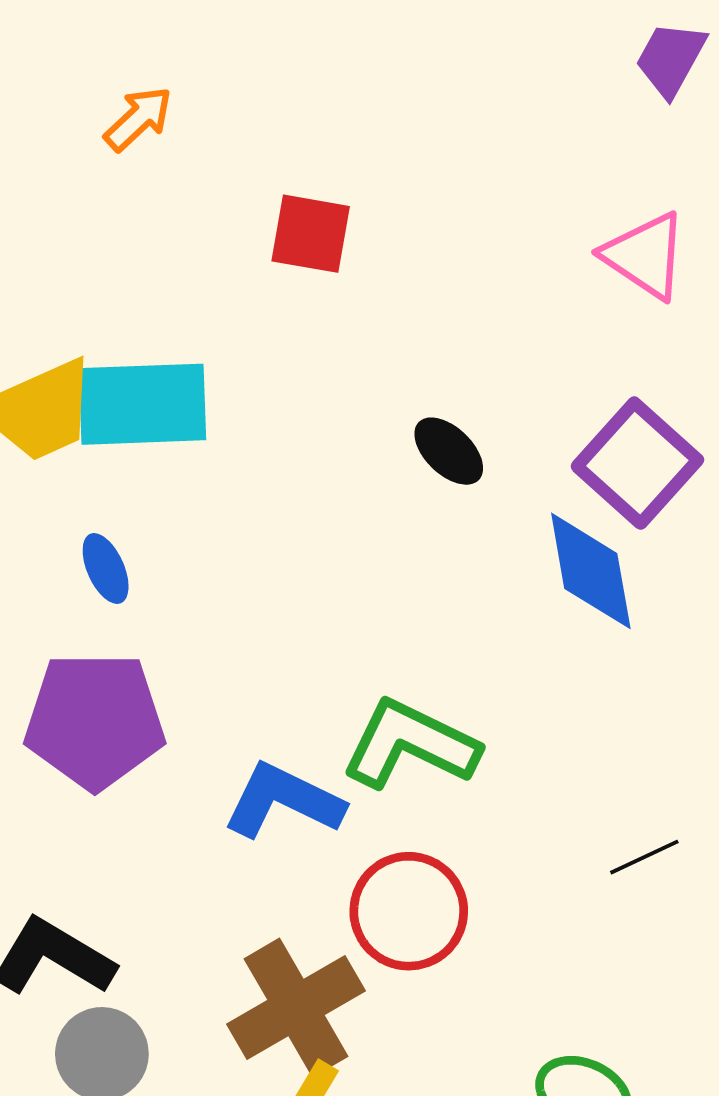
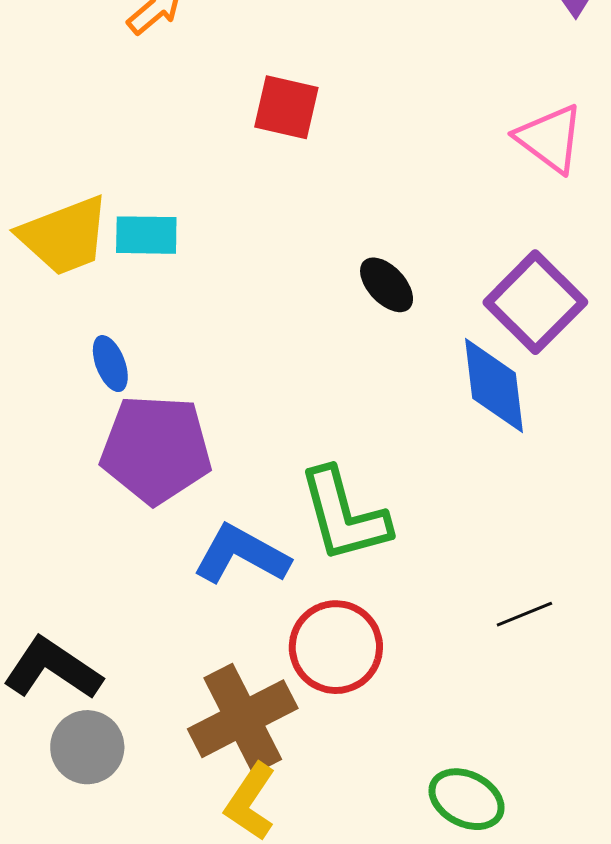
cyan rectangle: (143, 404) -> (146, 235), size x0.6
purple pentagon: (95, 721) -> (156, 449), moved
green L-shape: (410, 744) -> (344, 515), turned -134

